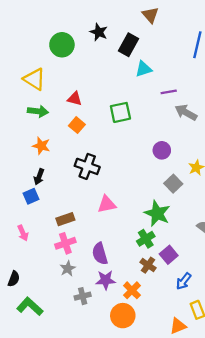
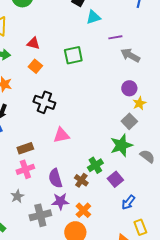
purple circle: (162, 150) -> (129, 88), moved
gray square: (173, 184) -> (129, 121), moved
green star: (157, 213) -> (121, 145), moved, turned 30
brown cross: (148, 265) -> (81, 180), moved
gray star: (68, 269) -> (17, 196), moved
gray cross: (83, 296) -> (40, 215), size x1.5

